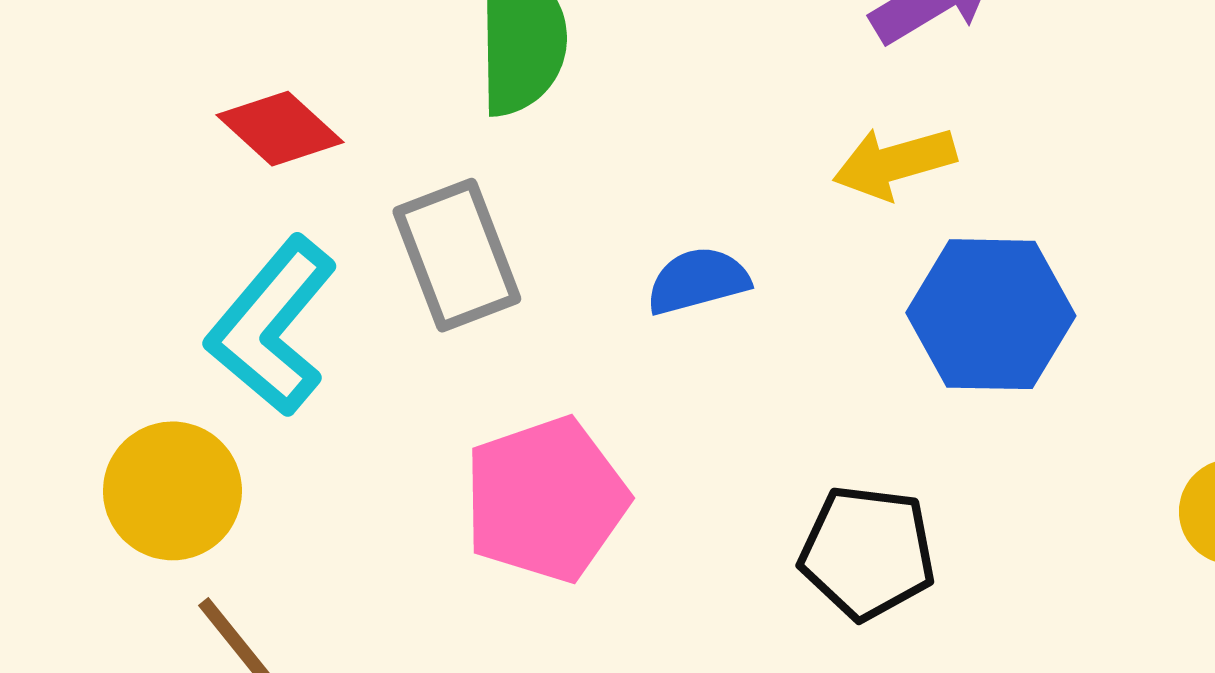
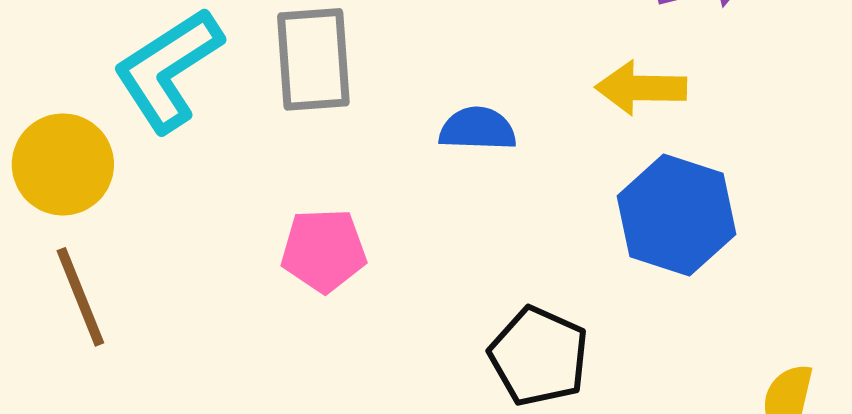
pink pentagon: (546, 500) -> (324, 250), size x0.7

